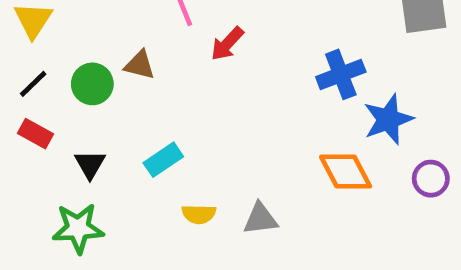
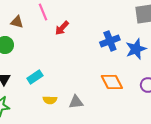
brown triangle: (140, 65) -> (17, 22), moved
blue star: (388, 119) -> (136, 49), moved

